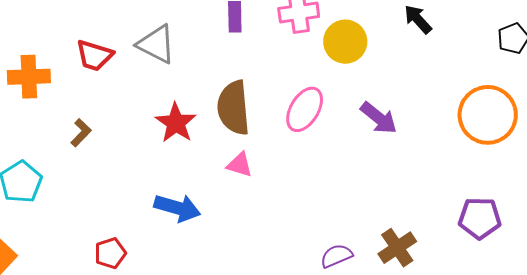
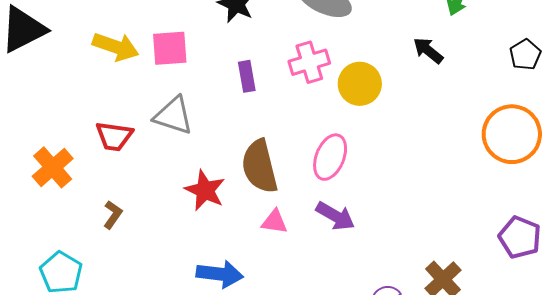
orange cross: (29, 77) -> (53, 167), turned -30
purple arrow: (379, 118) -> (335, 216), moved
purple pentagon: (480, 218) -> (520, 237), turned 30

